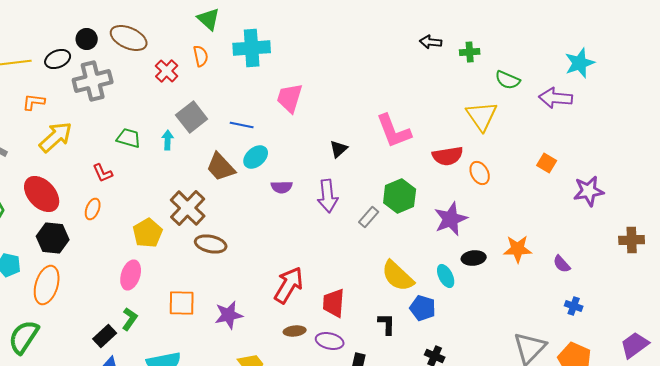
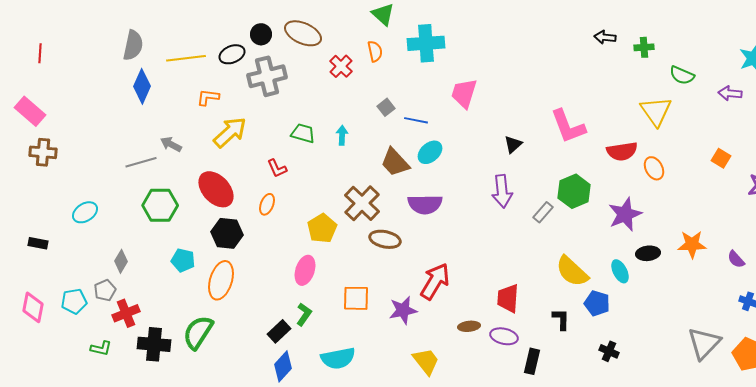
purple arrow: (556, 98) -> (730, 93), size x0.7
gray square: (192, 117) -> (386, 107), moved, size x0.6
purple semicircle: (282, 187) -> (425, 204), moved, size x1.6
red arrow: (289, 285) -> (435, 281), moved

